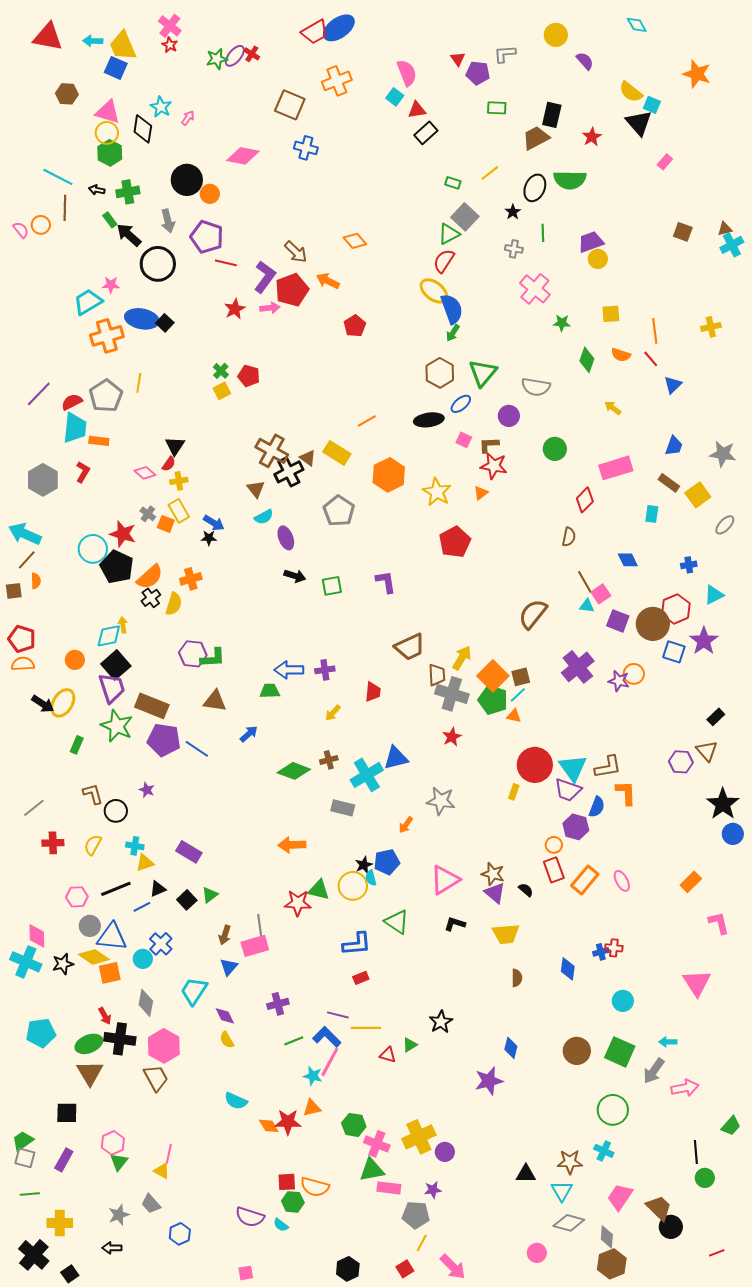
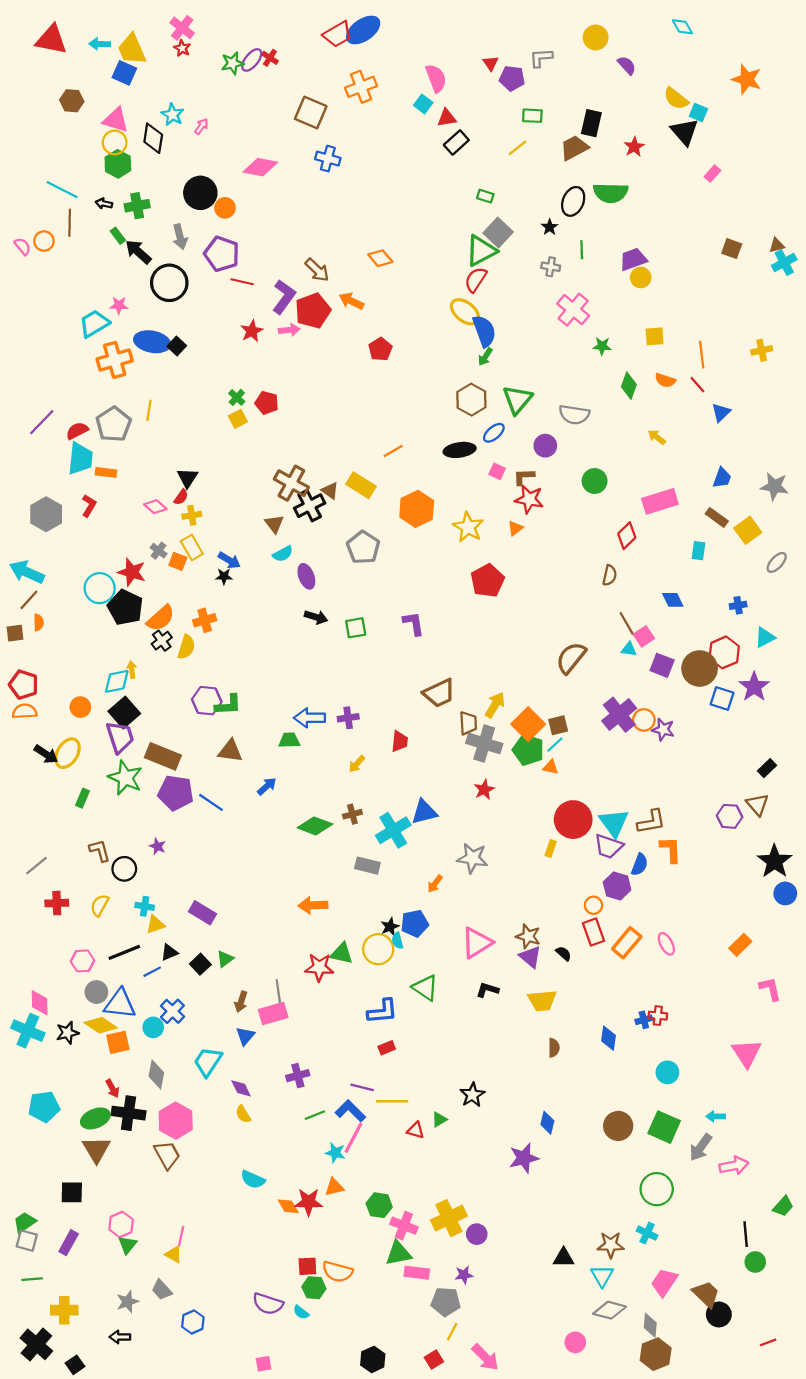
yellow line: (490, 173) -> (517, 148), moved
green triangle: (449, 234) -> (481, 251), size x1.4
orange circle: (634, 674) -> (644, 720), moved

